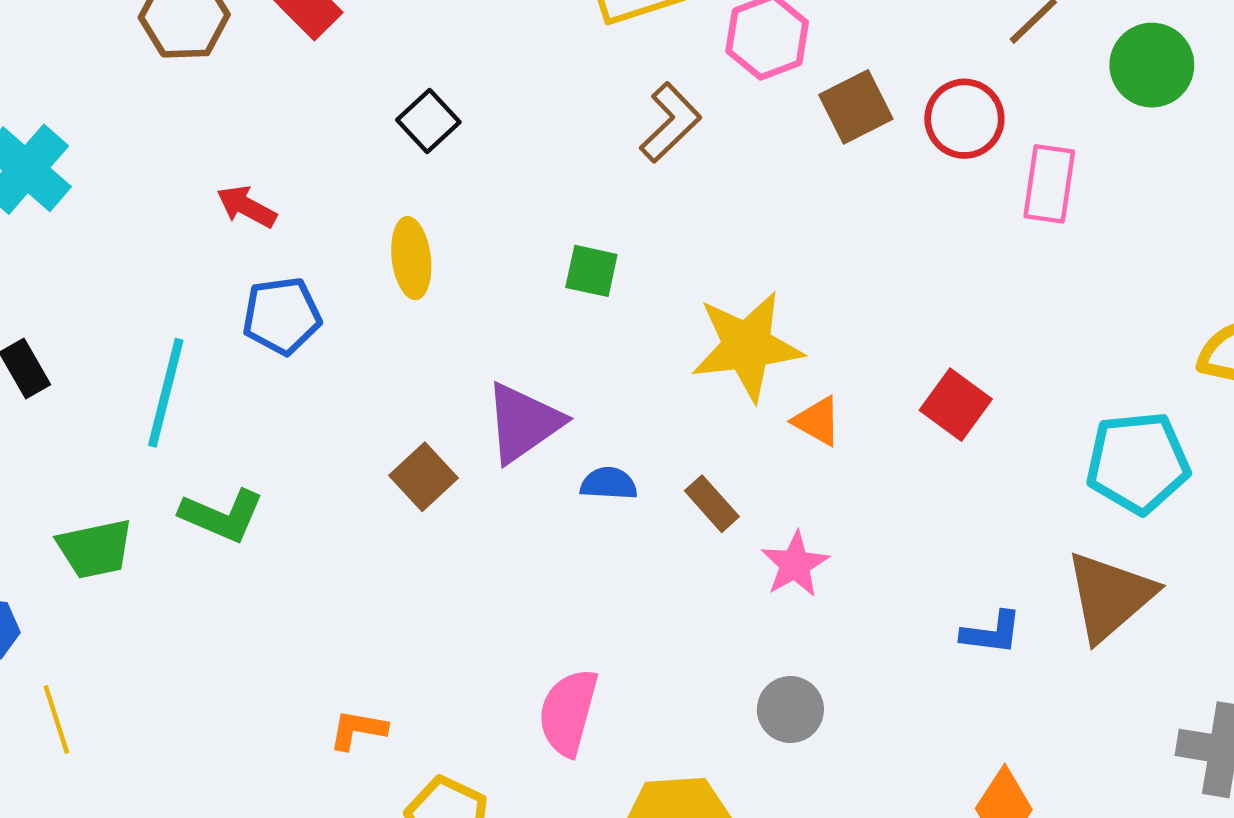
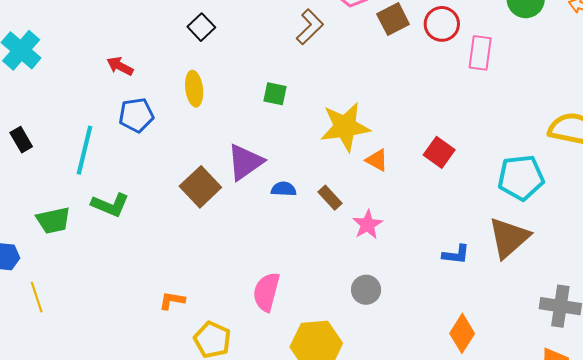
brown square: (423, 477) -> (200, 187), size x1.4

